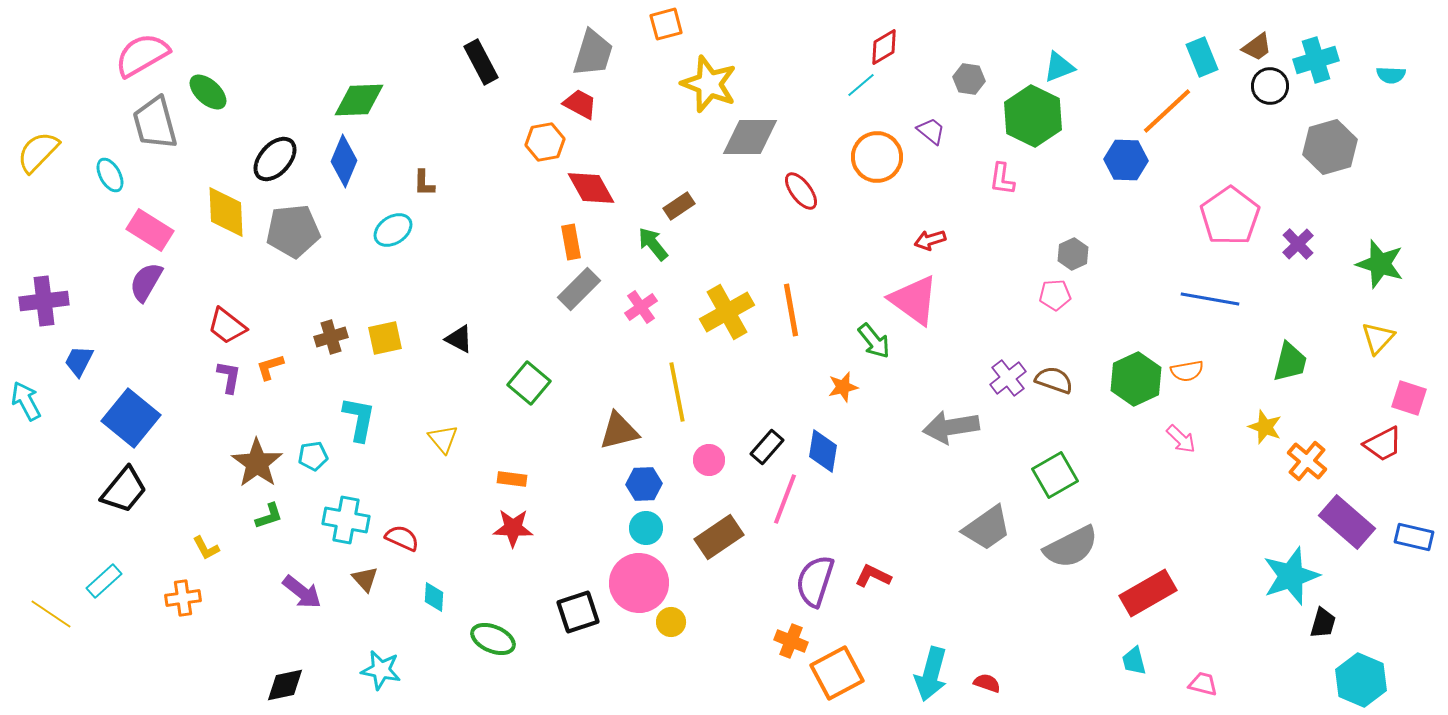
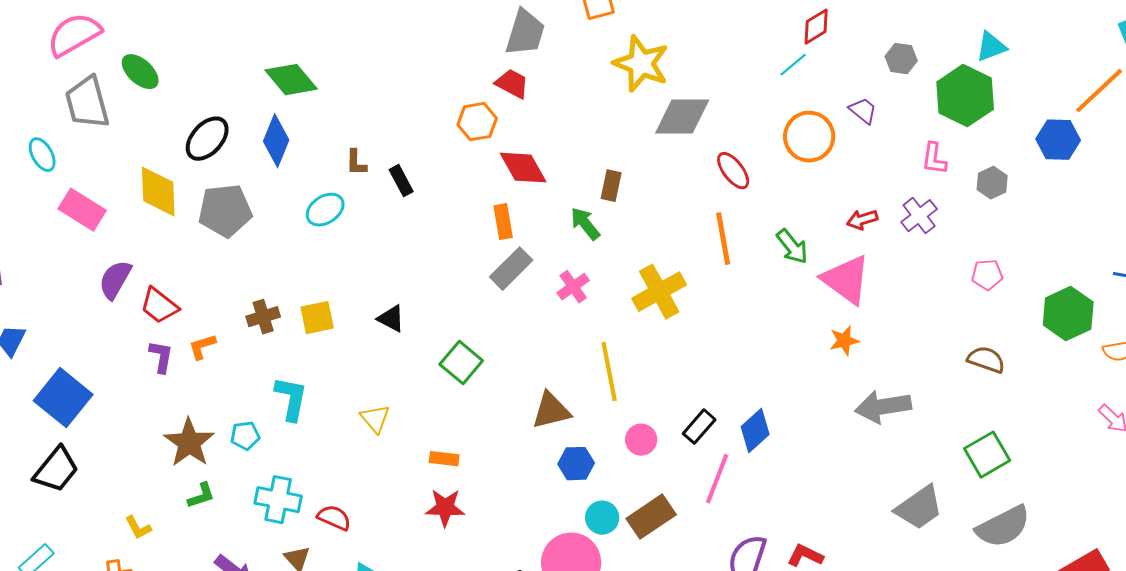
black rectangle: (481, 62) -> (401, 181), moved, size x0.7
green diamond: (359, 100) -> (291, 80), turned 52
brown rectangle: (679, 206) -> (611, 186), turned -44
gray hexagon: (1073, 254) -> (992, 183), moved
purple semicircle: (146, 282) -> (115, 280), moved
orange line: (791, 310) -> (723, 239), moved
green arrow: (874, 341) -> (792, 247), moved
purple cross: (1008, 378) -> (919, 216), moved
green hexagon: (1136, 379) -> (1068, 314), moved
orange star: (843, 387) -> (844, 341), moved
blue diamond: (823, 451) -> (755, 431), turned 39
cyan circle: (646, 528) -> (602, 518), moved

